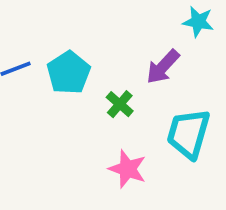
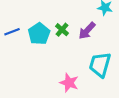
green cross: (120, 104) -> (62, 30), moved

